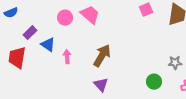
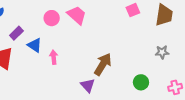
brown arrow: (102, 56) -> (103, 64), moved
gray star: (175, 63) -> (162, 52), moved

